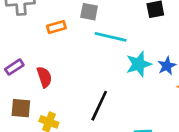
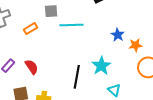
cyan star: (139, 64) -> (101, 66), moved

